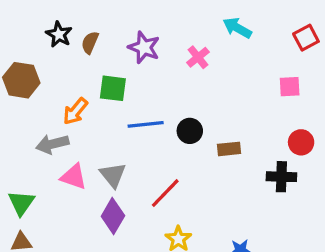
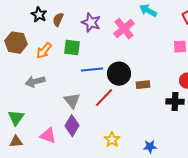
pink cross: (198, 57) -> (124, 29), size x1.5
orange arrow: (75, 111) -> (44, 51), moved
black circle: (190, 131) -> (119, 74), size x1.5
pink triangle: (74, 177) -> (48, 136), moved
red line: (165, 193) -> (104, 98), moved

